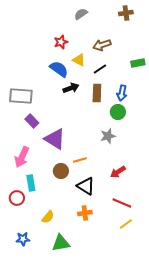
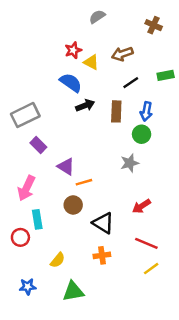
brown cross: (126, 13) -> (154, 25), moved, turned 32
yellow triangle: (79, 60) -> (91, 62), moved
black line: (100, 69) -> (131, 83), moved
gray rectangle: (21, 96) -> (25, 115), turned -30
purple triangle: (55, 139) -> (66, 167), size x0.7
orange line: (80, 160) -> (84, 182), moved

